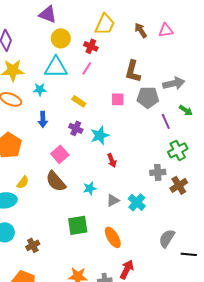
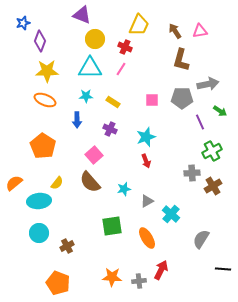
brown L-shape: (133, 71) -> (181, 60), moved
cyan star: (40, 89) -> (86, 96), moved
cyan star: (100, 135) -> (146, 137), moved
cyan cross: (137, 202) -> (171, 214), moved
black line: (189, 254) -> (223, 269), moved

